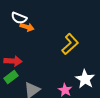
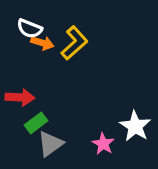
yellow L-shape: (70, 44) -> (74, 43), moved
green rectangle: (11, 77) -> (36, 123), moved

